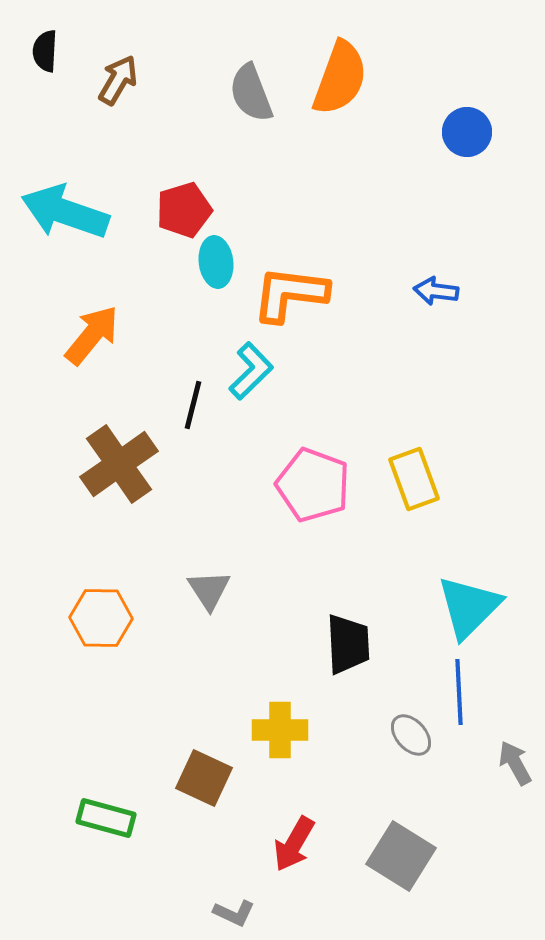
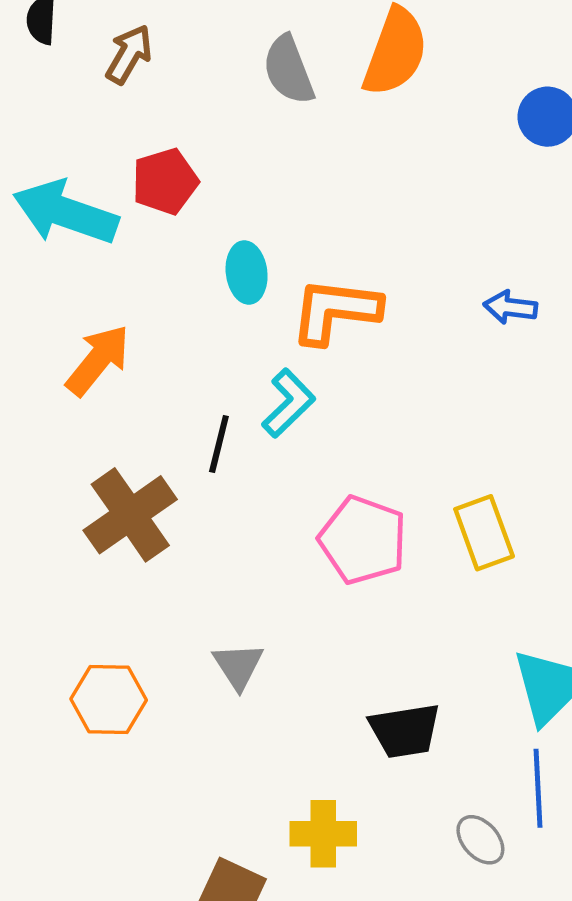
red pentagon: (184, 210) -> (165, 181), moved
black trapezoid: (348, 644) -> (405, 731), turned 84

